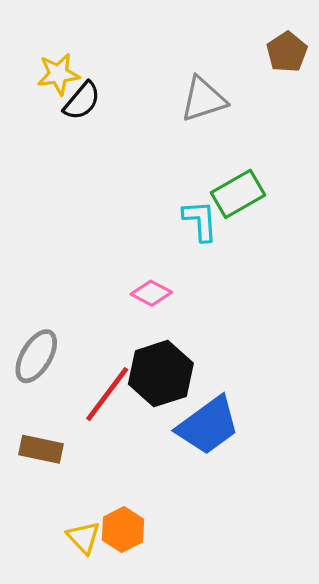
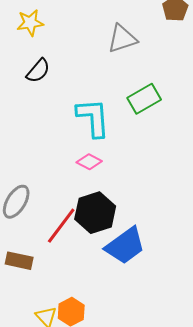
black semicircle: (82, 101) -> (38, 71), moved
cyan L-shape: (200, 221) -> (93, 118), moved, size x1.5

